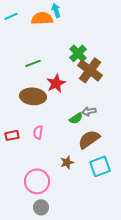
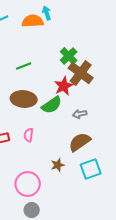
red star: (56, 83) -> (64, 86), moved
green semicircle: (76, 118) -> (52, 105), moved, size x1.5

